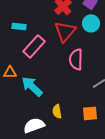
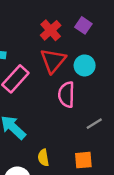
cyan circle: (91, 23) -> (85, 65), moved

